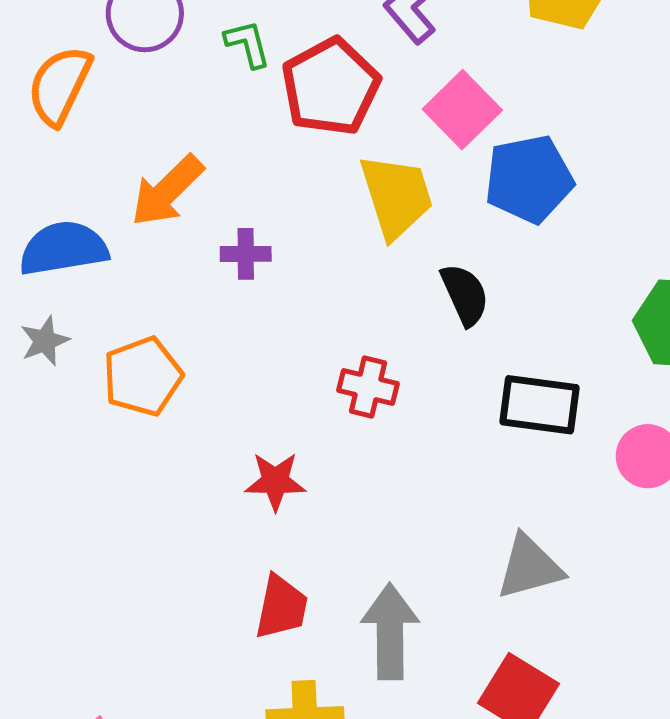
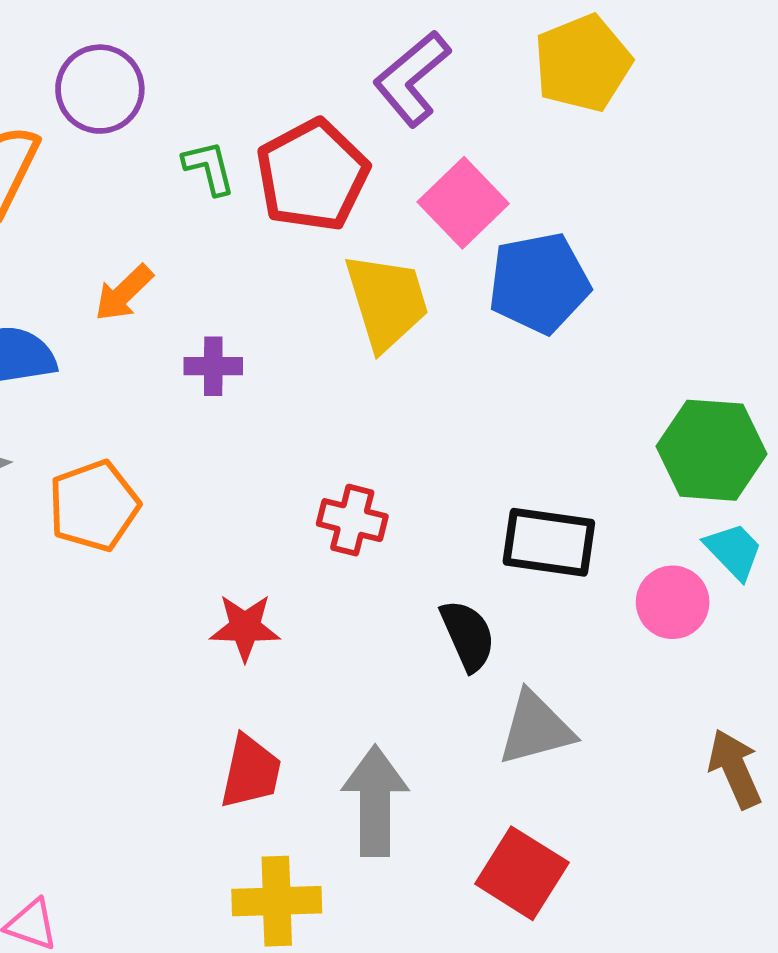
green L-shape: (248, 44) -> (209, 168), moved
orange arrow: (167, 191) -> (124, 293), size x0.7
black semicircle: (465, 295) -> (468, 635), moved

